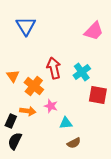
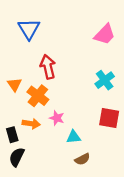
red arrow: (54, 68) -> (48, 67), moved
cyan cross: (82, 72) -> (105, 80), moved
red square: (98, 95) -> (109, 118), moved
black rectangle: (11, 121) -> (12, 135), turned -40

